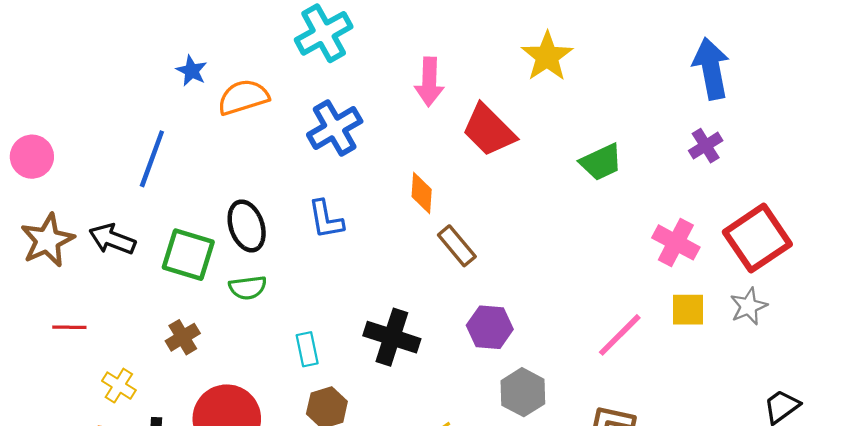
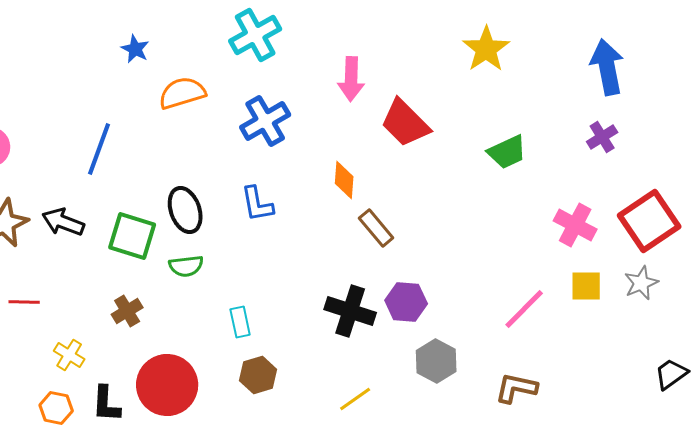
yellow star: (547, 56) -> (486, 49), moved
blue star: (192, 71) -> (135, 49), moved
black cross: (392, 337) -> (350, 311), moved

